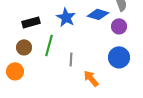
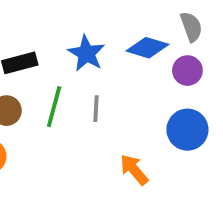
gray line: (71, 59) -> (96, 109), moved

